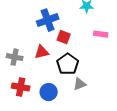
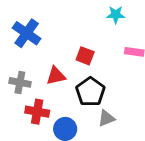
blue cross: (48, 20) -> (27, 33), moved, turned -35
red cross: (21, 87) -> (37, 112), moved

